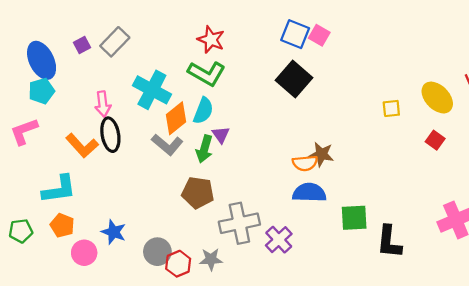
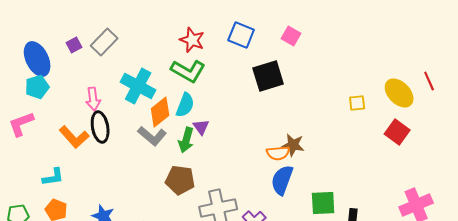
blue square: (295, 34) -> (241, 35), moved
black square: (294, 79) -> (268, 76), turned 32
red square: (435, 140) -> (397, 132), size x1.4
cyan L-shape: (59, 189) -> (53, 177), size x0.7
blue semicircle: (309, 193) -> (282, 180), turned -72

